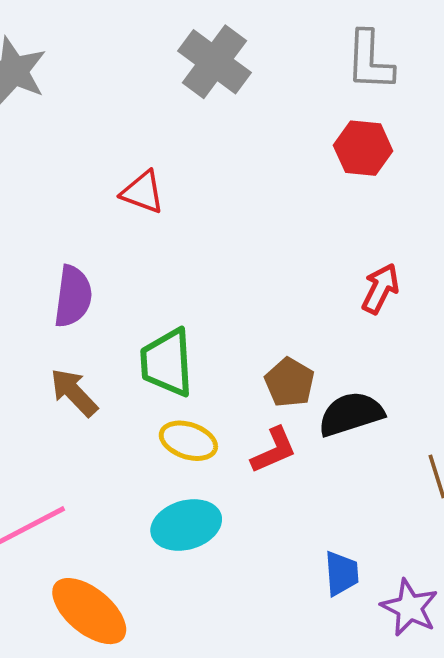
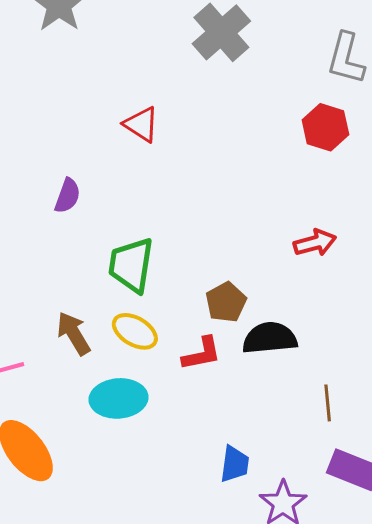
red arrow: (380, 289) -> (315, 243), turned 36
purple semicircle: (73, 296) -> (67, 196), size x0.7
brown arrow: (74, 392) -> (74, 333), moved

